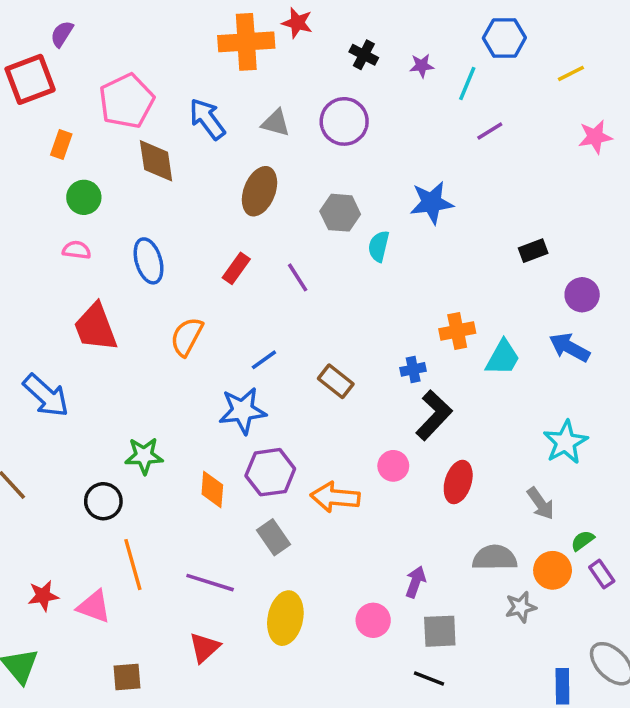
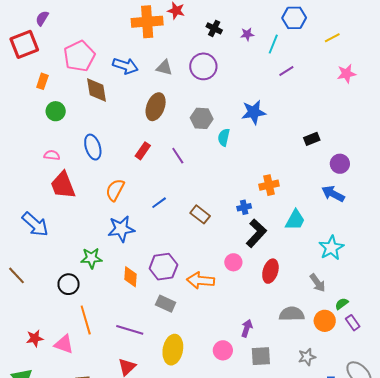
blue arrow: (207, 119) -> (125, 66), turned 145
pink semicircle: (77, 250) -> (52, 155), moved
cyan trapezoid: (503, 358) -> (295, 220), moved
blue star: (243, 411) -> (121, 229), moved
gray rectangle: (273, 537) -> (166, 304), turned -30
gray star: (521, 607) -> (307, 357), moved

